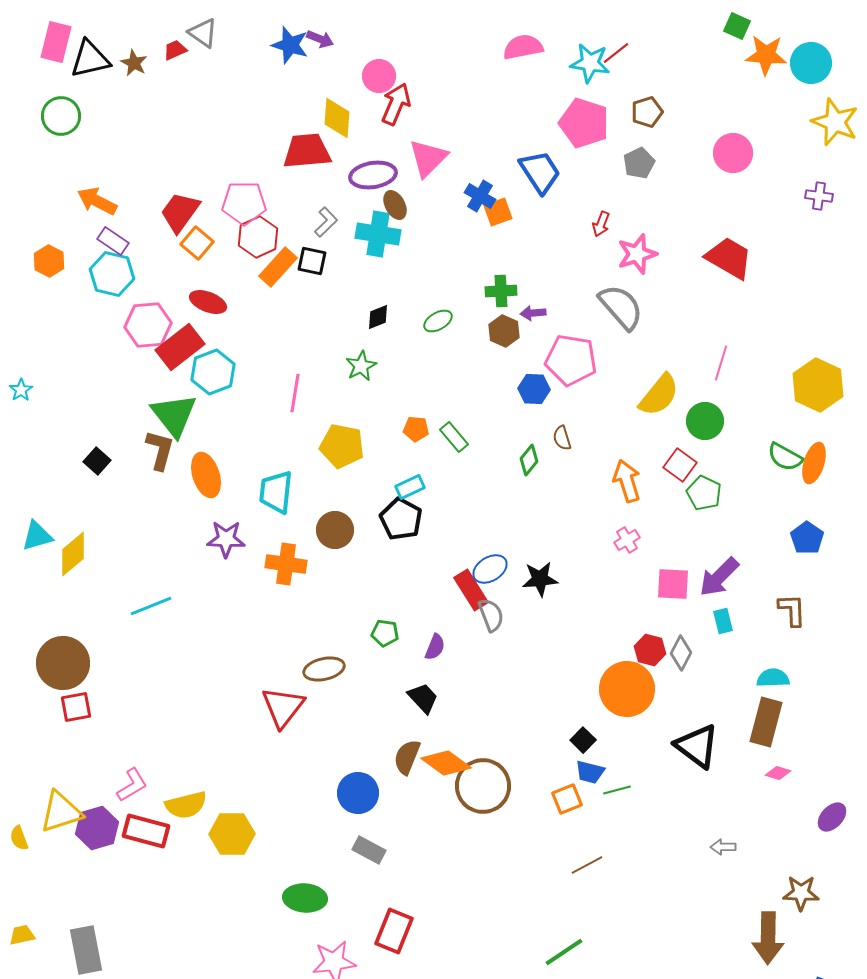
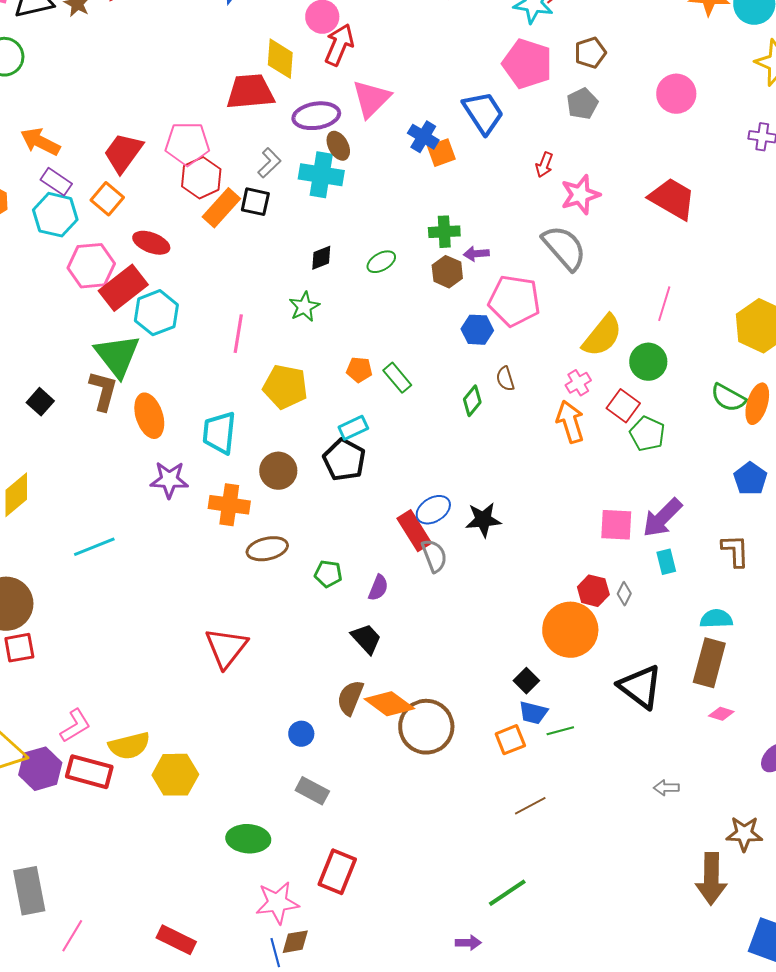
orange square: (197, 243) -> (107, 199), moved
pink cross: (627, 540) -> (578, 383), moved
gray diamond: (681, 653) -> (624, 594), size x0.7
brown ellipse: (324, 669) -> (267, 549), moved
blue circle: (358, 793) -> (301, 734), size x0.6

